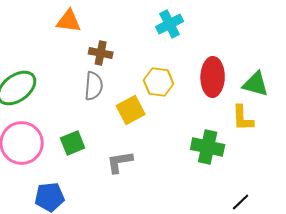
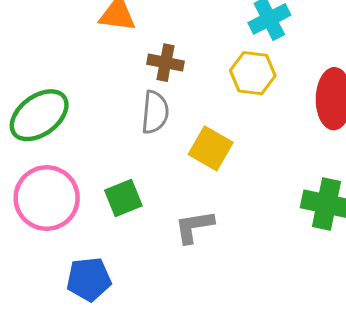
yellow hexagon: (159, 82) -> (253, 73), moved
yellow square: (131, 110) -> (211, 148), turned -32

